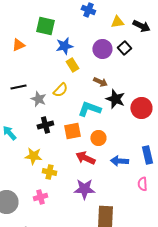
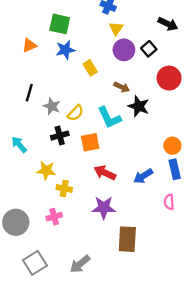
yellow triangle: (117, 22) -> (116, 28), moved, turned -48
blue star: (64, 46) -> (65, 50), moved
black line: (18, 87) -> (29, 93), turned -63
yellow semicircle: (60, 90) -> (75, 113), moved
red circle: (141, 108) -> (169, 78), moved
cyan L-shape: (89, 109) -> (109, 117), turned -135
orange circle: (98, 138) -> (172, 146), moved
blue arrow: (119, 161) -> (143, 176), turned -36

